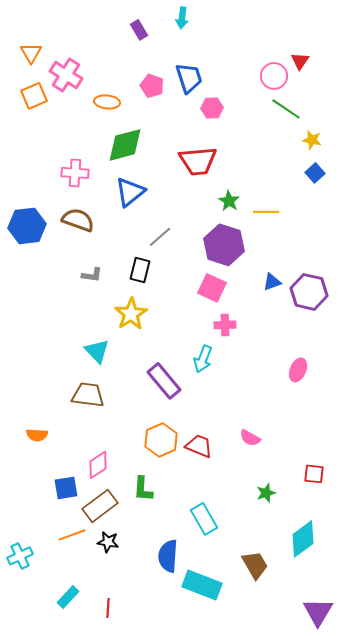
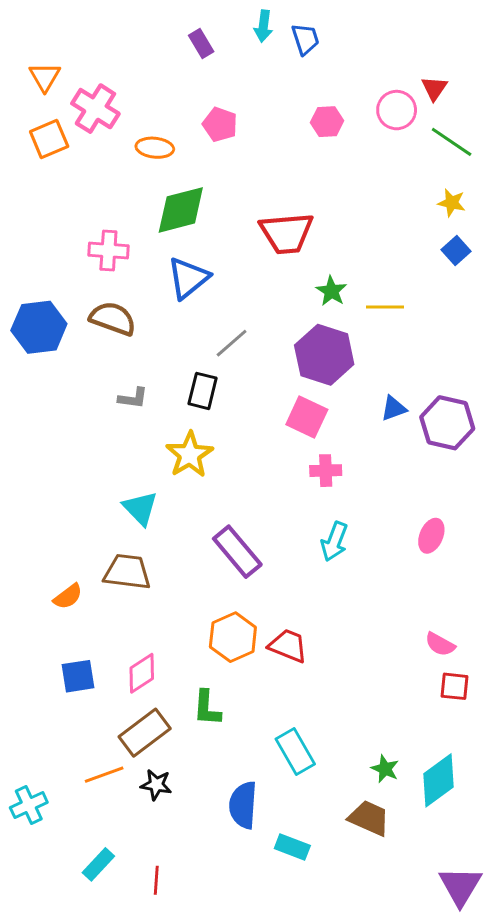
blue trapezoid: (189, 78) -> (305, 39), moved, size x0.7
pink hexagon: (212, 108) -> (327, 122), moved
green line: (286, 109) -> (452, 142), moved
cyan arrow: (203, 359) -> (334, 542), moved
orange semicircle: (37, 435) -> (68, 597), moved, turned -40
pink semicircle: (250, 438) -> (440, 644), moved
blue square: (66, 488) -> (78, 676), moved
green star: (266, 493) -> (385, 769), moved, turned -30
brown trapezoid: (255, 565) -> (369, 818), turned -36
cyan rectangle: (202, 585) -> (292, 847), size x0.6

